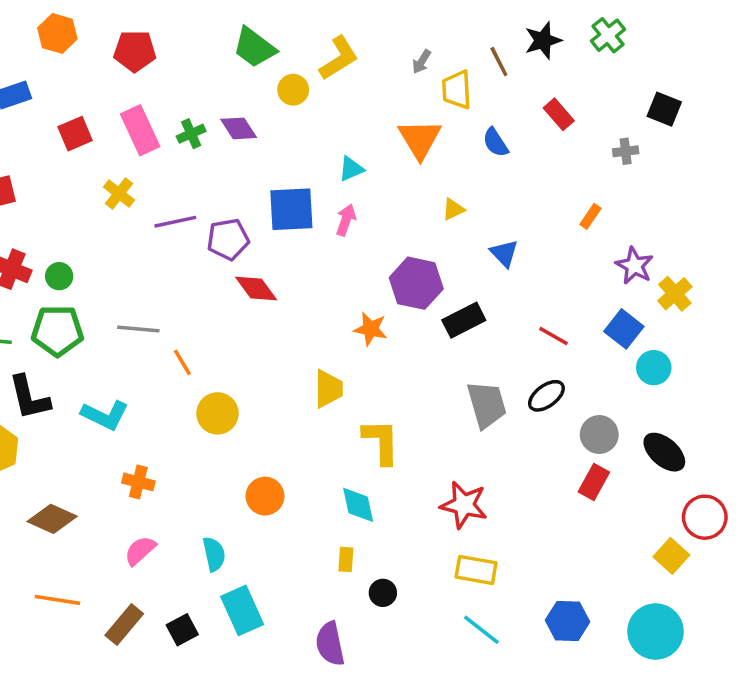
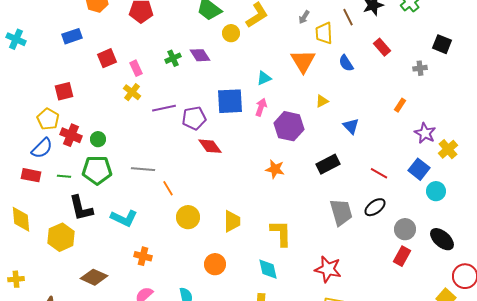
pink rectangle: (140, 130) -> (136, 68), moved, size x0.6
purple hexagon: (416, 283) -> (289, 126), moved
yellow trapezoid: (328, 389) -> (232, 221), moved

